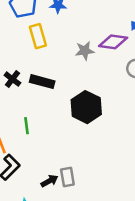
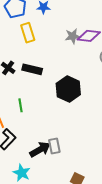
gray star: (85, 51) -> (73, 36), moved
black arrow: (49, 181) -> (40, 150), size x1.5

